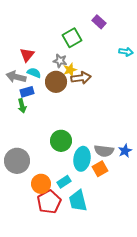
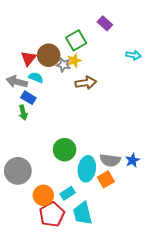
yellow star: (70, 70) -> (74, 61), moved
brown circle: (56, 82) -> (49, 55), moved
blue rectangle: (27, 92) -> (28, 98), turned 48

